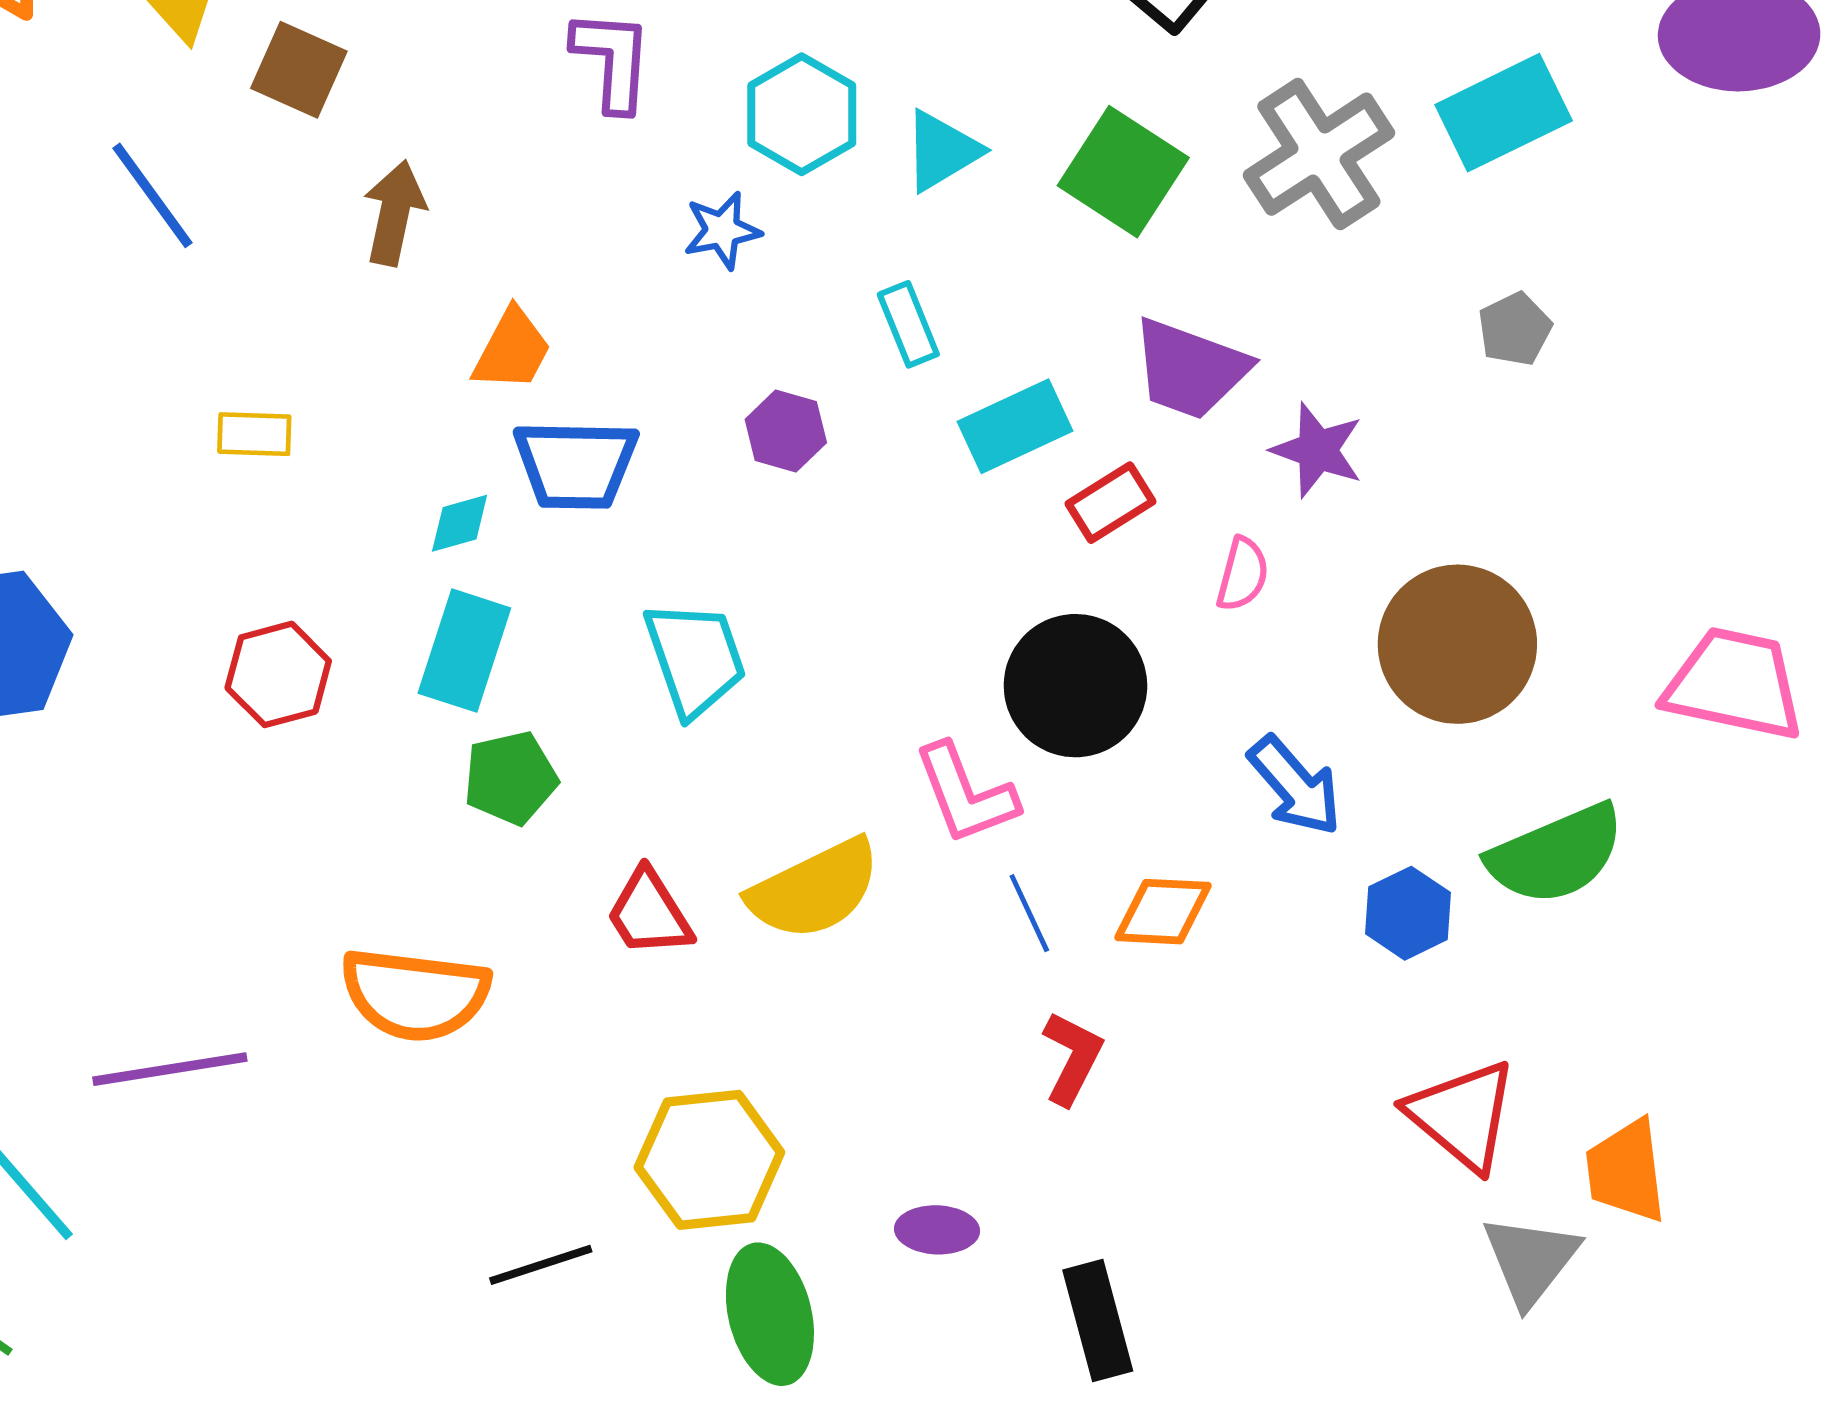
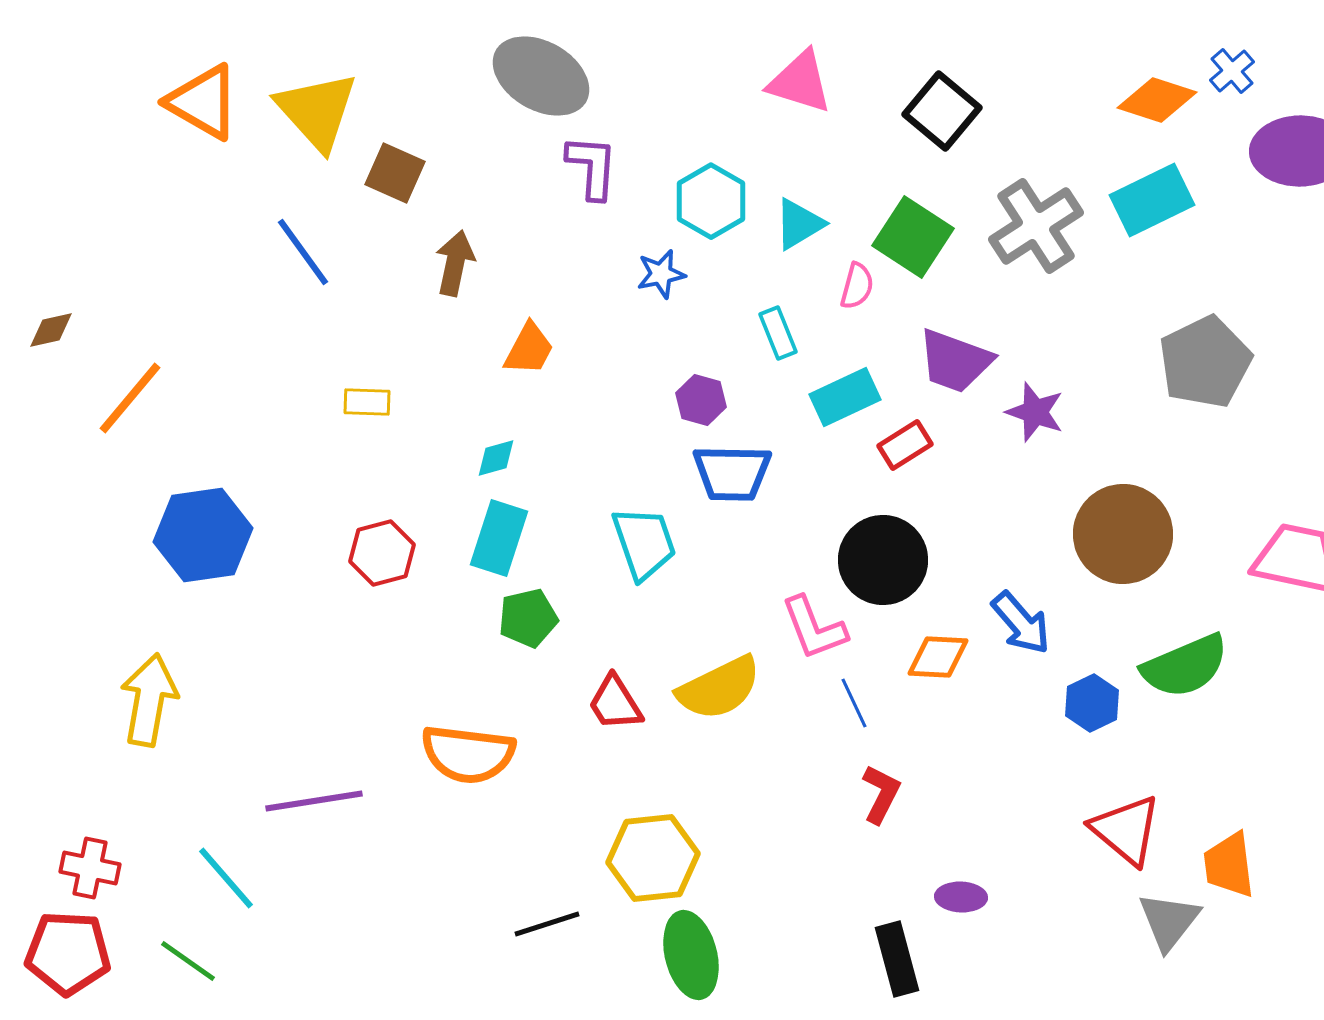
gray pentagon: (1515, 329) -> (1205, 362), moved, size x2.0
blue trapezoid: (576, 464) -> (732, 473), moved
pink semicircle: (1243, 574) -> (857, 286), moved
orange diamond: (1163, 912) -> (938, 657), moved
purple ellipse: (937, 1230) -> (961, 897), moved

